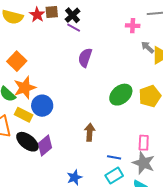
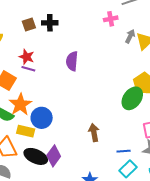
red star: (37, 15) -> (26, 57), moved
black cross: (73, 15) -> (50, 23), turned -35
purple line: (74, 28) -> (28, 69), moved
gray arrow: (147, 47) -> (130, 36), turned 88
green ellipse: (121, 95) -> (132, 98), moved

